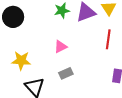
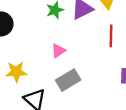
gray rectangle: (66, 73) -> (68, 80), size x1.5

